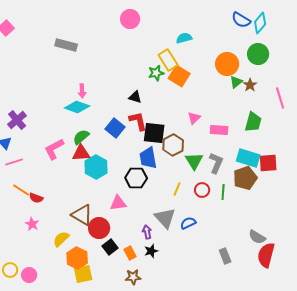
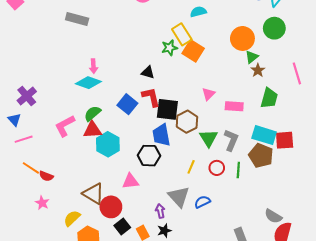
brown star: (250, 85) -> (258, 70), moved
brown pentagon: (245, 178) -> (261, 156), turned -30

